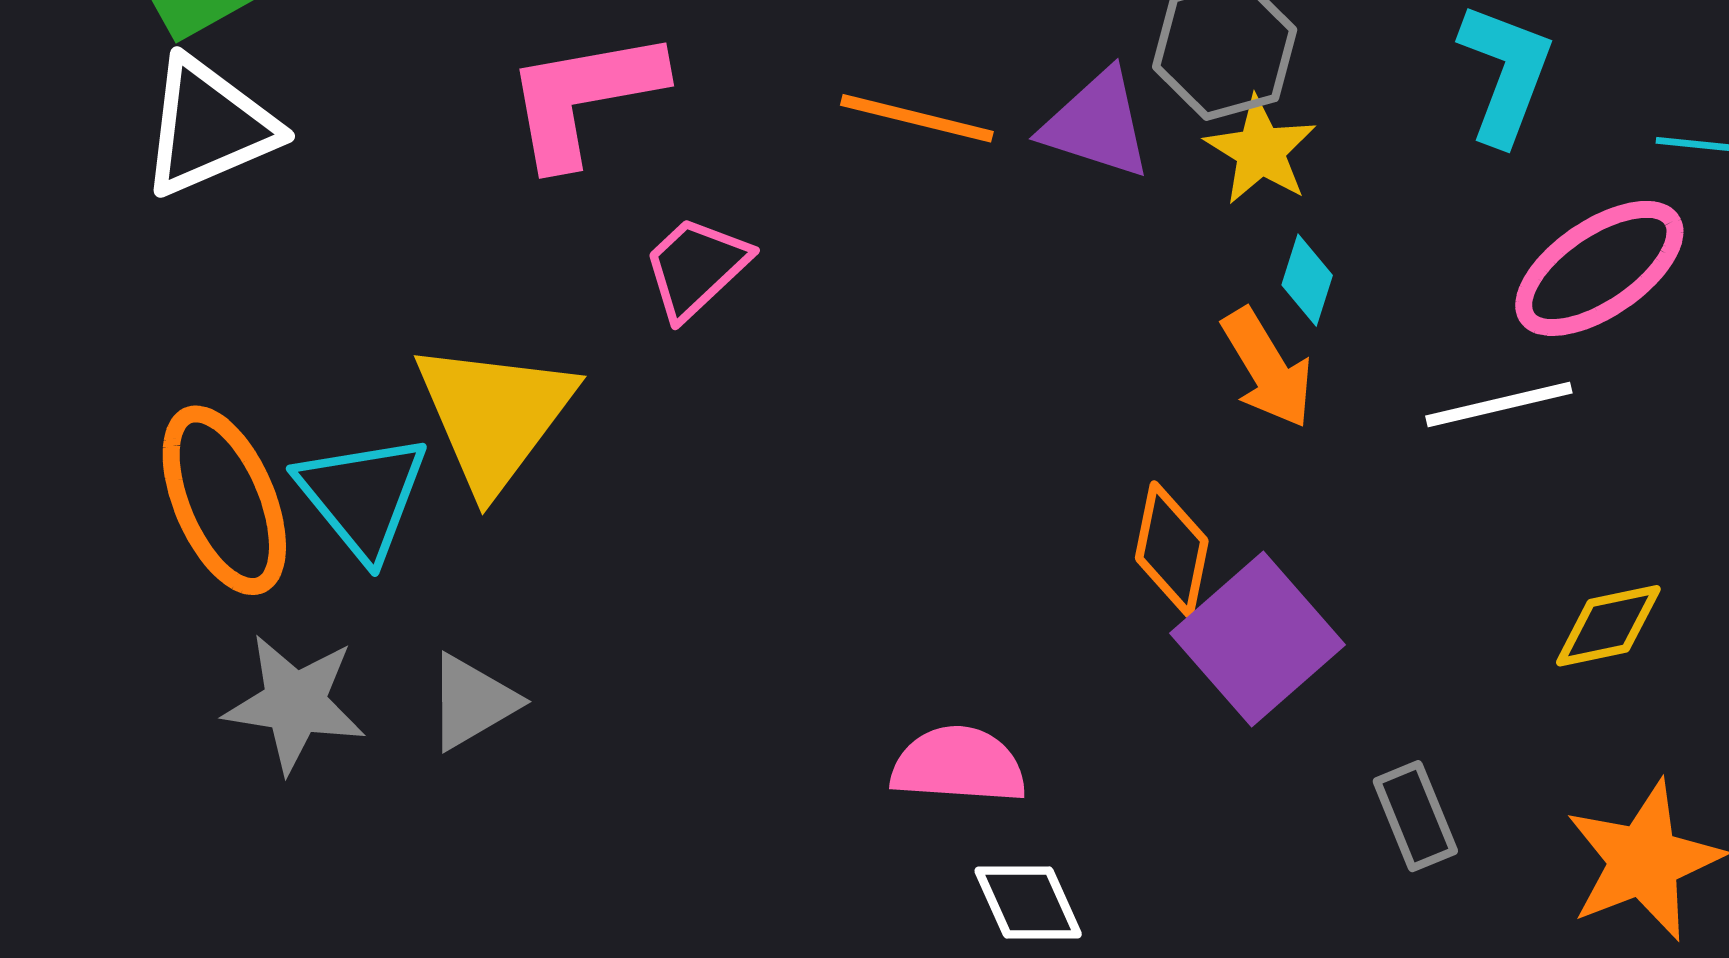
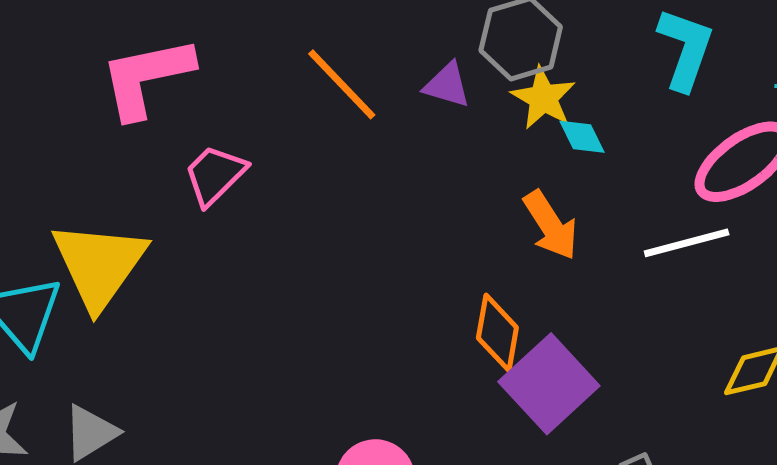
orange line: (917, 118) -> (342, 84), turned 34
purple triangle: (1097, 124) -> (447, 85), size x0.7
cyan diamond: (1307, 280) -> (582, 137), moved, turned -42

